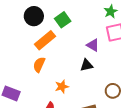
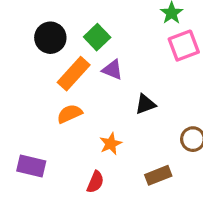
purple triangle: (93, 45) -> (112, 70), moved
orange semicircle: (39, 65) -> (70, 114), turned 49

